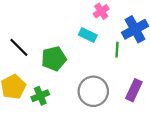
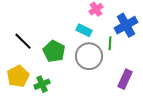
green pentagon: (54, 59) -> (54, 51), turned -30
gray circle: (93, 91) -> (89, 56), moved

